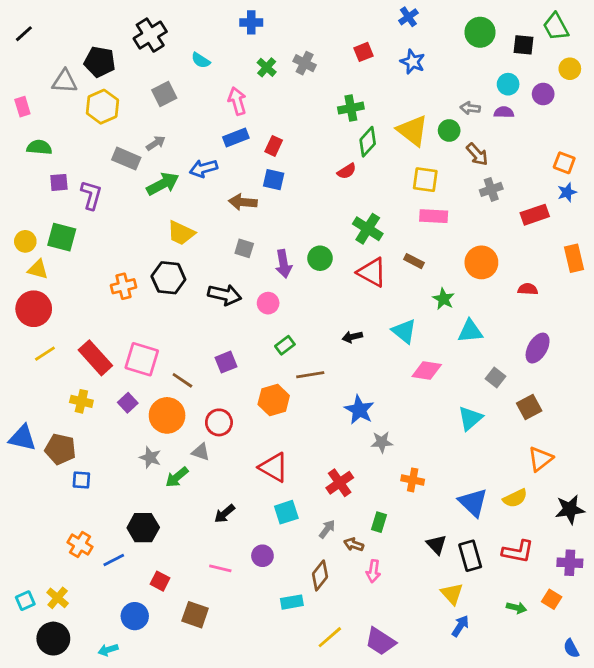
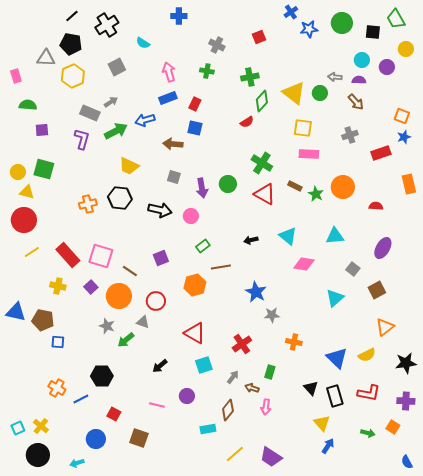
black line: (24, 34) -> (72, 16), moved
blue star: (413, 62) -> (309, 29), moved, turned -30
green cross: (267, 67) -> (207, 71), moved, turned -32
brown arrow: (477, 154) -> (356, 102), moved
purple L-shape: (91, 195) -> (82, 139), moved
green star: (444, 299) -> (316, 194), moved

